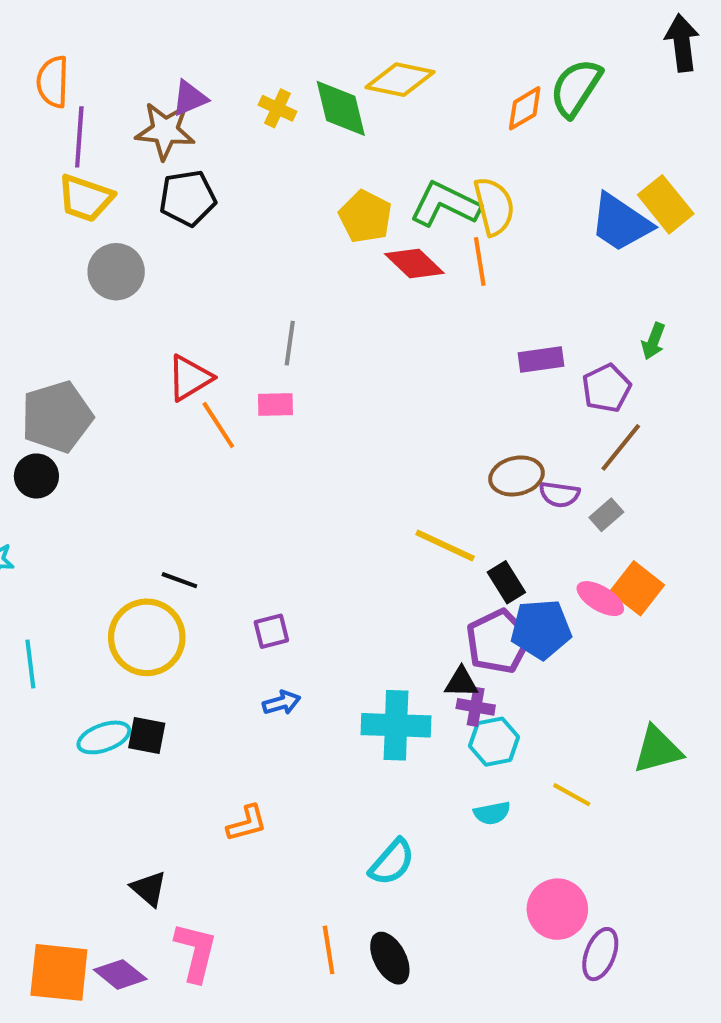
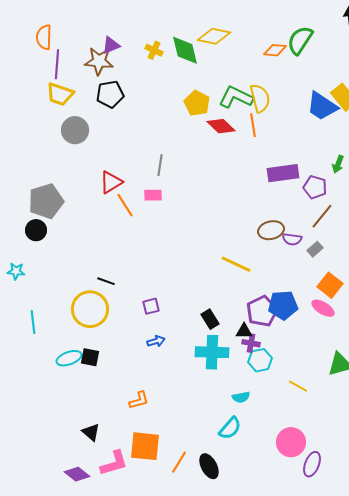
orange diamond: (525, 108) -> (275, 50), turned 35
purple rectangle: (541, 360) -> (283, 173), size x1.4
purple pentagon: (606, 388) -> (315, 187), turned -30
black rectangle: (506, 582) -> (210, 319), moved
pink ellipse: (600, 599) -> (323, 308), moved
cyan semicircle: (492, 813) -> (241, 397), moved
cyan semicircle: (392, 862) -> (230, 428), moved
orange line: (329, 950) -> (179, 462), turned 40
pink L-shape: (196, 952) -> (114, 463), turned 60
orange square: (59, 972) -> (145, 446), moved

